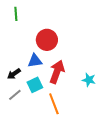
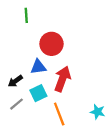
green line: (16, 14) -> (26, 15), moved
cyan star: (89, 80) -> (98, 112), moved

